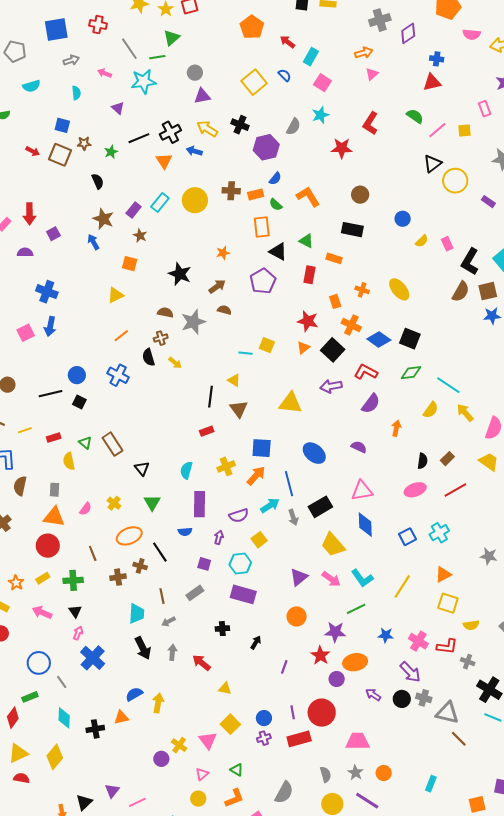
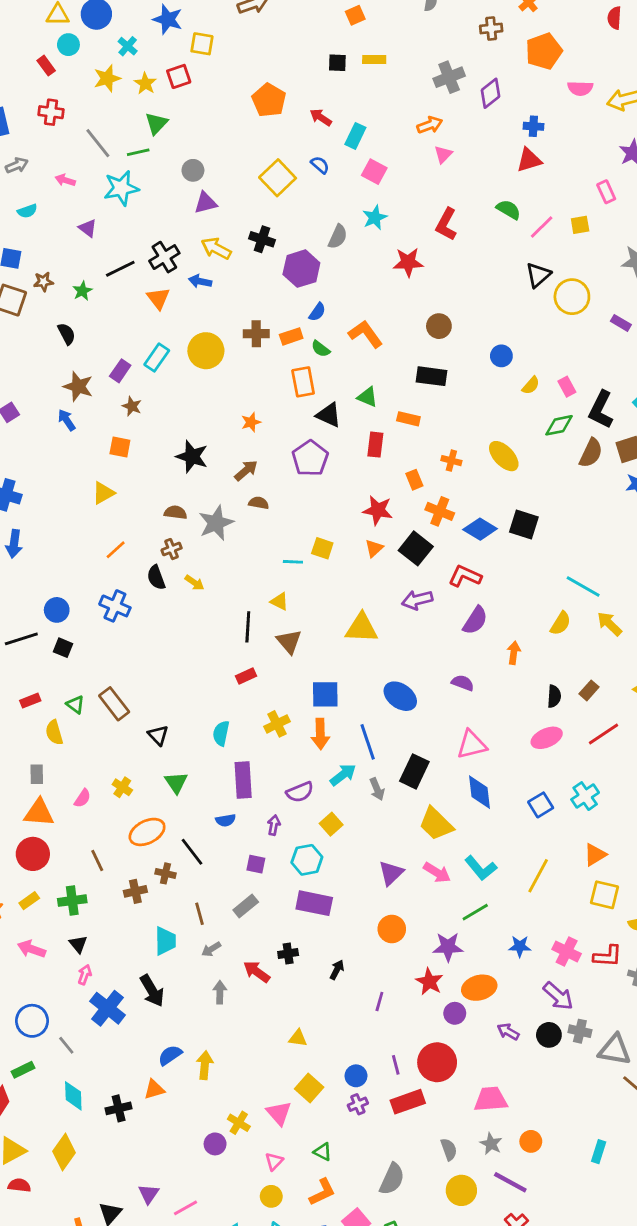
cyan semicircle: (76, 93) -> (27, 211), turned 80
green diamond: (411, 373) -> (559, 425), moved
orange arrow: (256, 476) -> (320, 734), turned 140
black rectangle: (320, 507) -> (414, 771), turned -30
black arrow: (143, 648) -> (152, 991), moved
red arrow: (201, 663) -> (257, 972), moved

